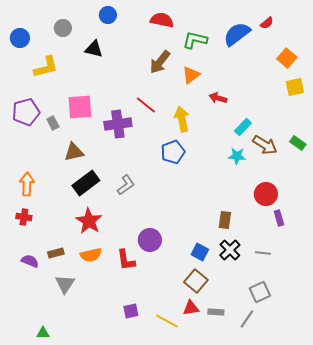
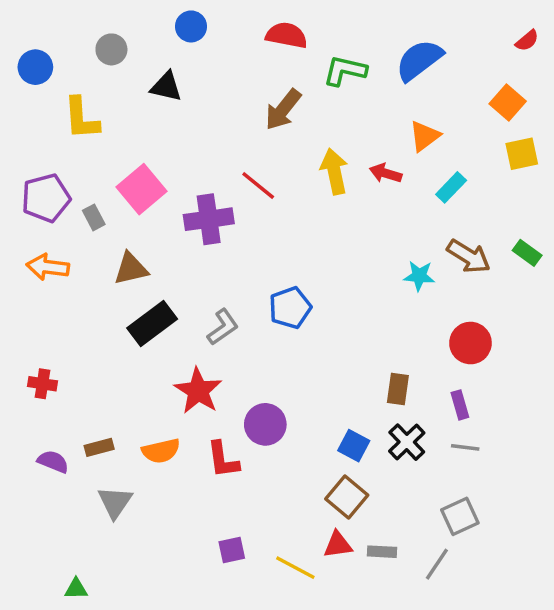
red semicircle: (267, 23) -> (527, 41), moved
yellow L-shape: (46, 67) -> (81, 118), turned 100
orange triangle: (191, 75) -> (424, 136), moved
pink square: (80, 107) -> (141, 189), turned -36
yellow arrow: (182, 119) -> (334, 171), moved
cyan rectangle: (243, 127) -> (451, 187), moved
blue pentagon: (173, 152) -> (290, 308), moved
orange arrow: (27, 184) -> (48, 267), moved, turned -85
purple rectangle: (279, 218) -> (460, 405), moved
red star: (89, 221) -> (198, 391), moved

